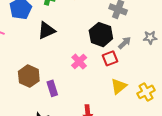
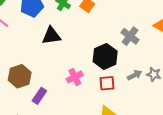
gray arrow: (125, 43) -> (135, 75), moved
purple rectangle: (52, 88) -> (39, 96), turned 35

